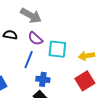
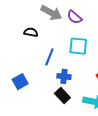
purple semicircle: (35, 39) -> (74, 17), moved

